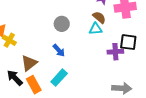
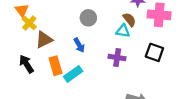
purple cross: (115, 52) -> (117, 58), moved
brown triangle: (29, 63) -> (44, 40), moved
orange rectangle: (34, 85) -> (56, 66), moved

